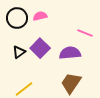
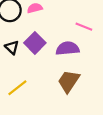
black triangle: (19, 52) -> (12, 47), turned -40

